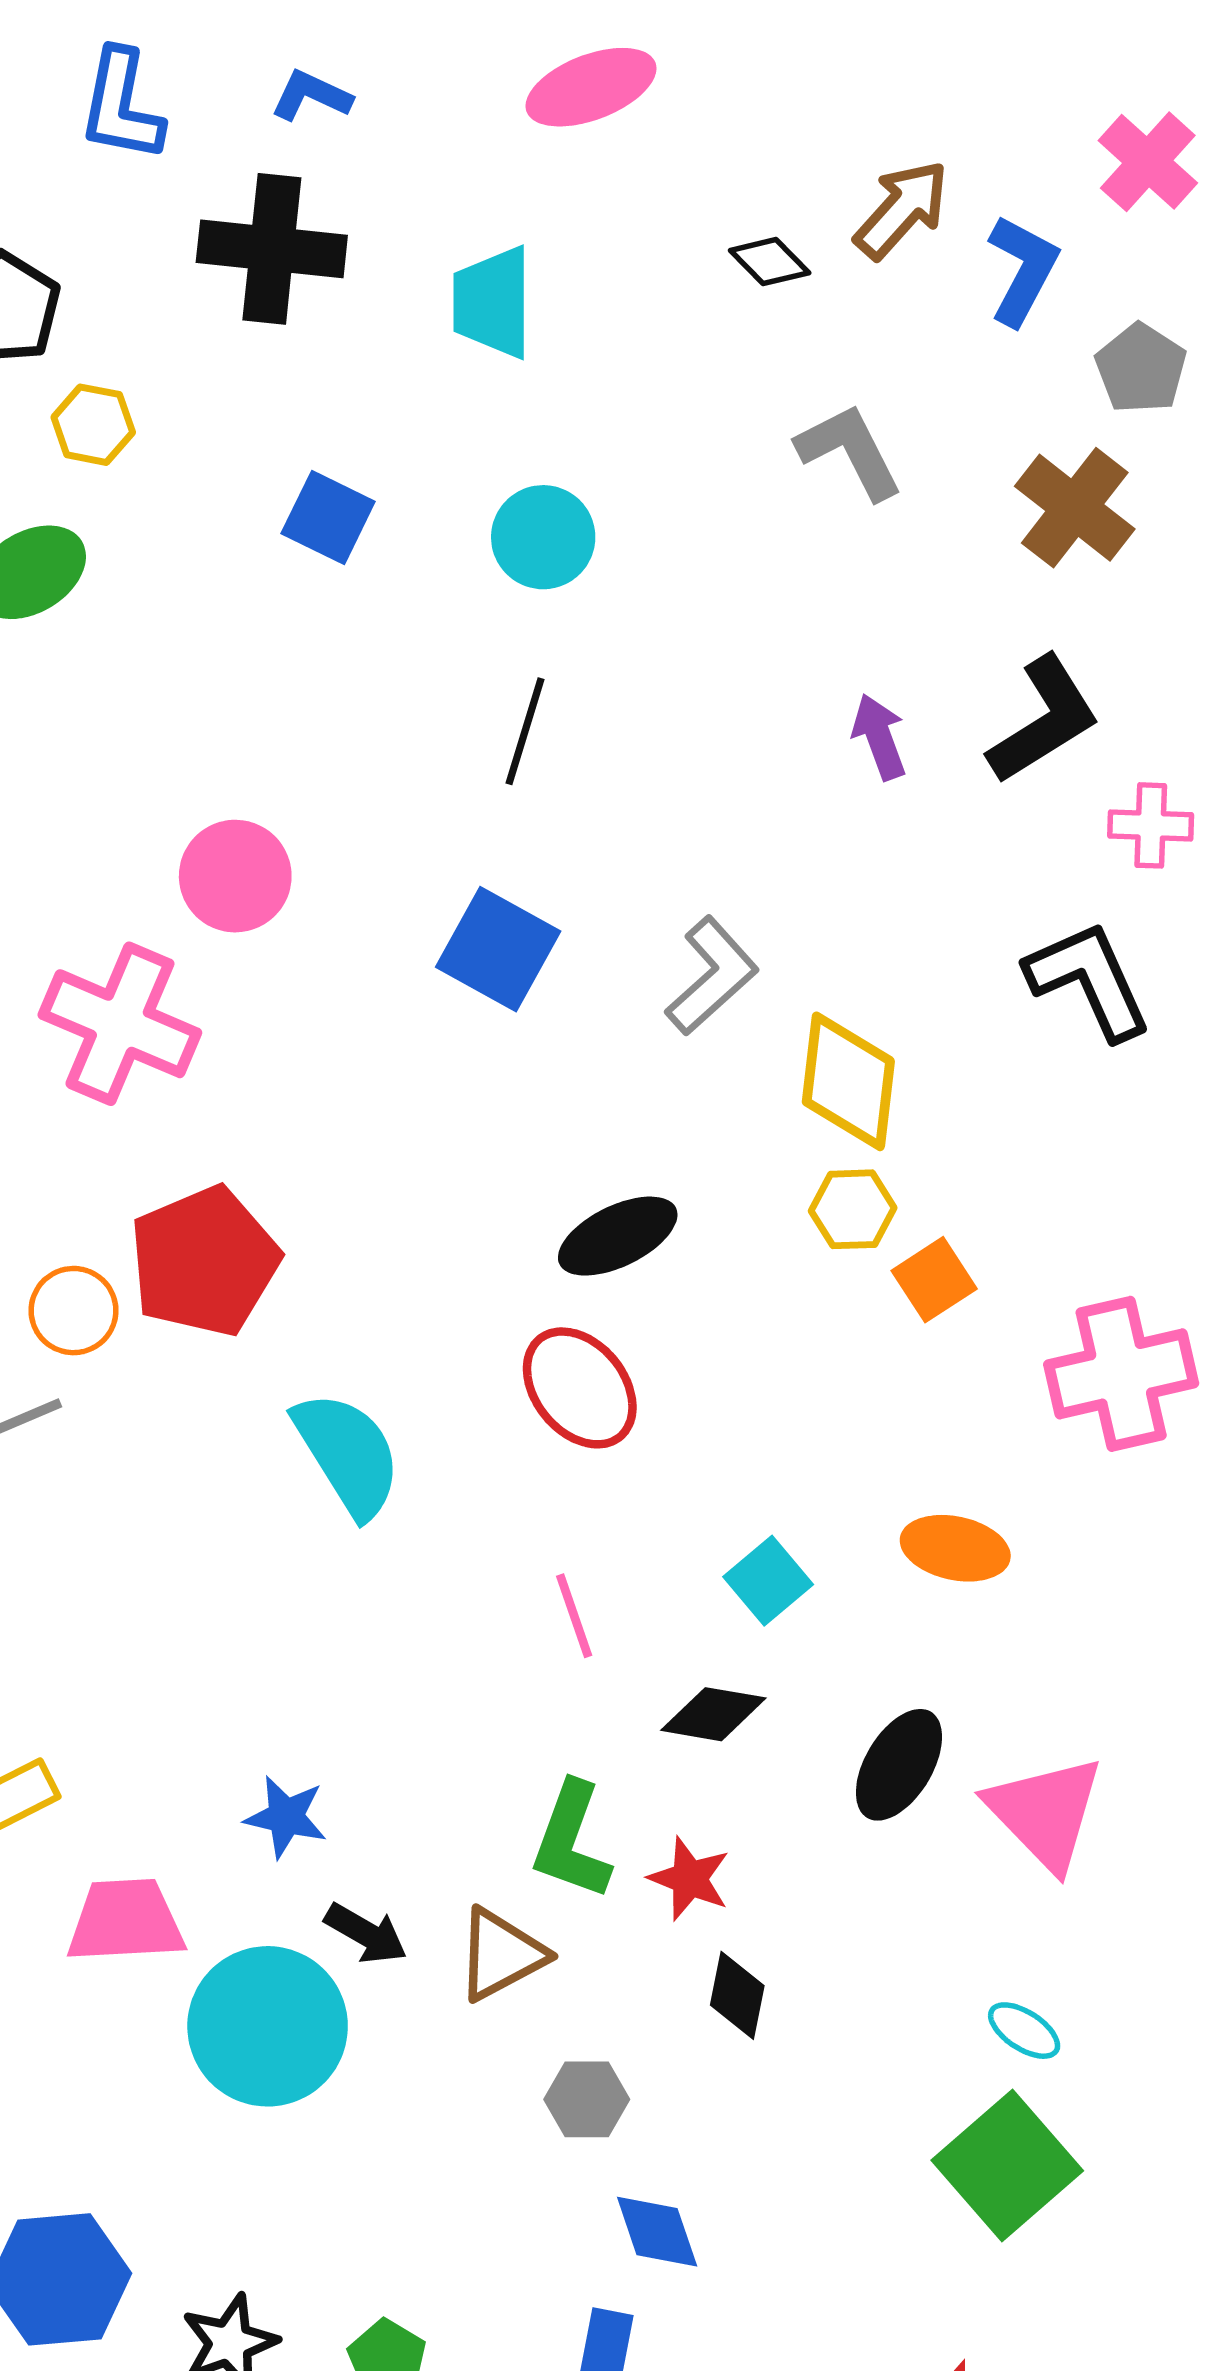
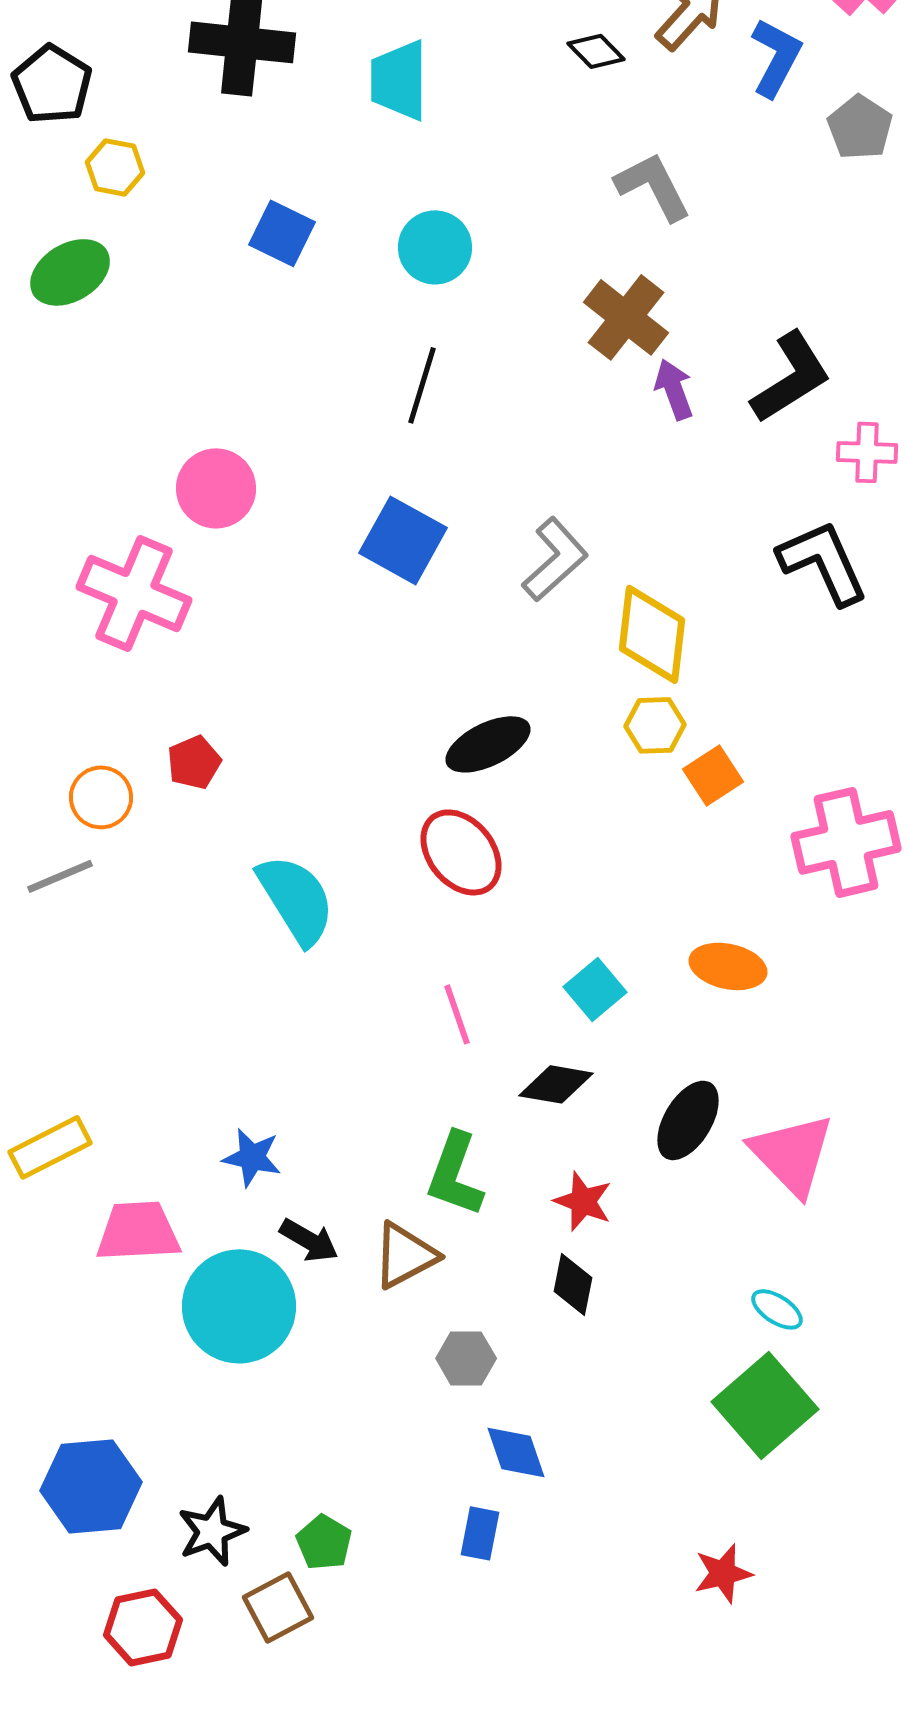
brown cross: (1075, 508) -> (626, 317), moved
red pentagon: (204, 1261) -> (194, 762), size x0.5
red star: (689, 1879) -> (583, 1201), moved

